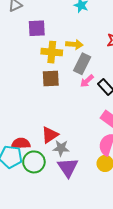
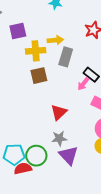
pink arrow: (87, 81) -> (83, 84), moved
red triangle: (50, 135) -> (59, 112), moved
red semicircle: (21, 143) -> (23, 168), moved

